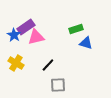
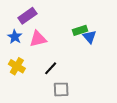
purple rectangle: (26, 27) -> (27, 16), moved
blue triangle: (86, 43) -> (90, 37), moved, turned 32

